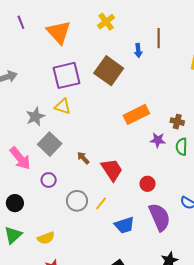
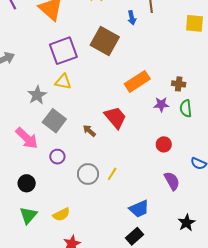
red trapezoid: (112, 170) -> (115, 117), moved
red circle: (147, 184) -> (164, 144), moved
purple semicircle: (160, 217) -> (172, 181), size x0.7
blue trapezoid: (124, 225) -> (139, 209), moved

